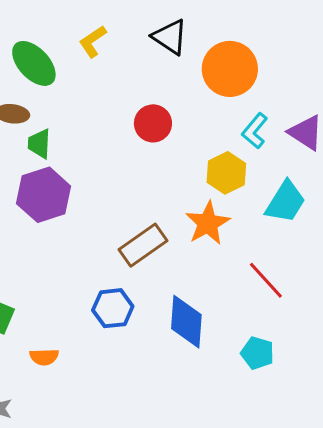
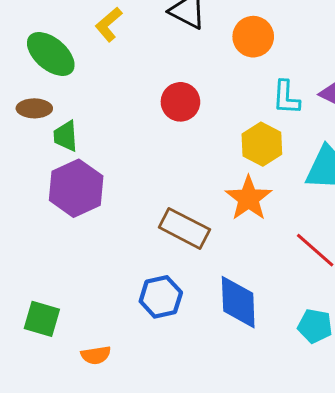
orange circle: (230, 69) -> (253, 37), size x0.7
cyan L-shape: (255, 131) -> (286, 97), turned -30
brown rectangle: (143, 245) -> (184, 228), turned 69

